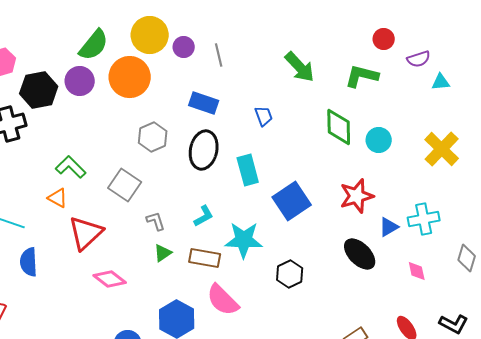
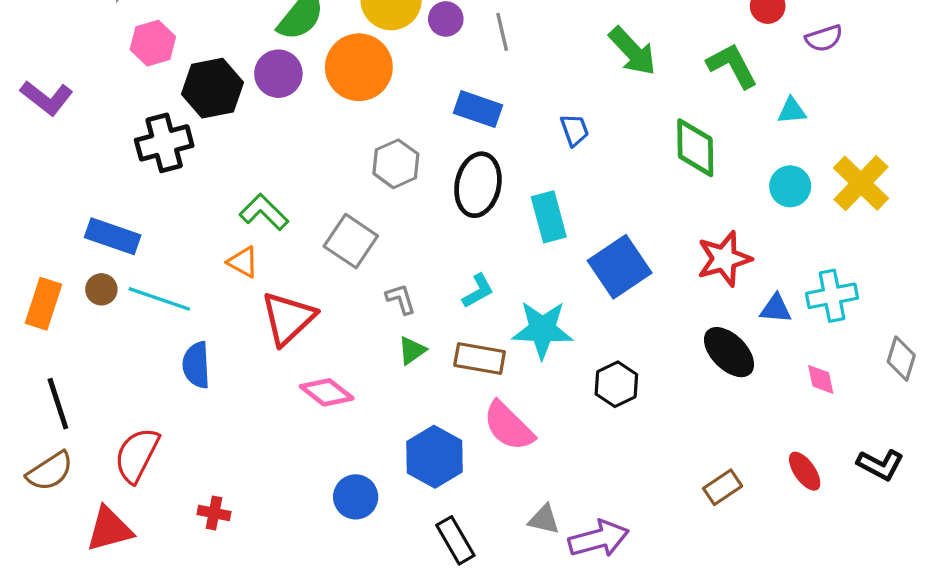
green L-shape: (362, 76) -> (732, 66), turned 48
cyan triangle: (441, 82) -> (792, 111), moved
cyan circle: (379, 140) -> (790, 186), moved
blue triangle: (389, 227) -> (776, 309), turned 35

